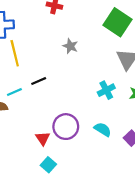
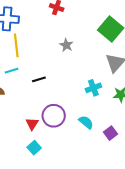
black line: (39, 81) -> (39, 79), moved
cyan line: (14, 92) -> (11, 71), moved

